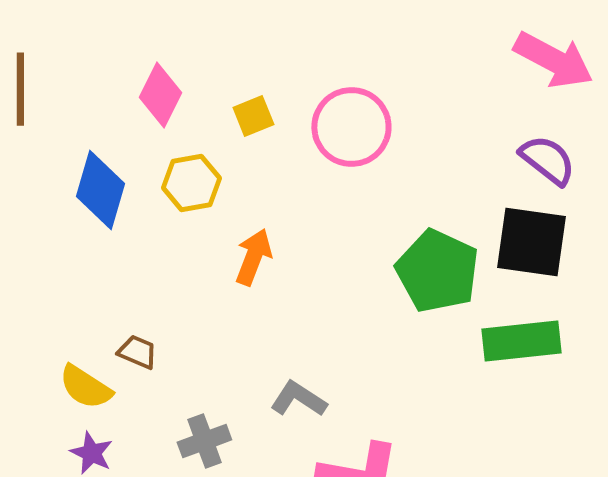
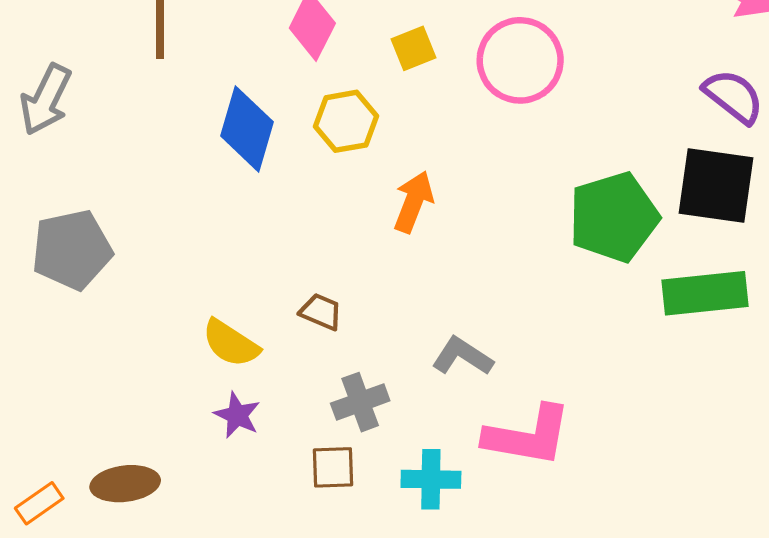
green pentagon: (437, 271) -> (614, 217), turned 30
brown trapezoid: (137, 352) -> (321, 312), moved

